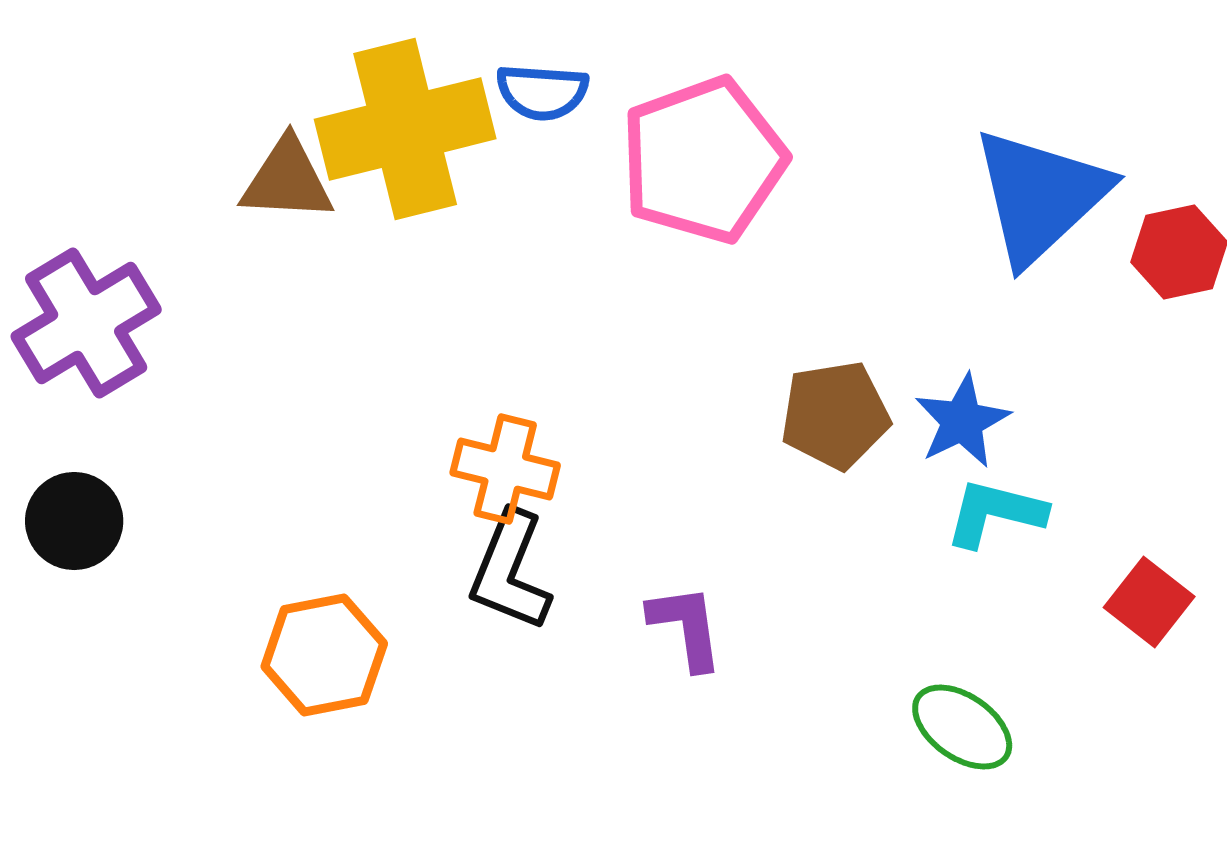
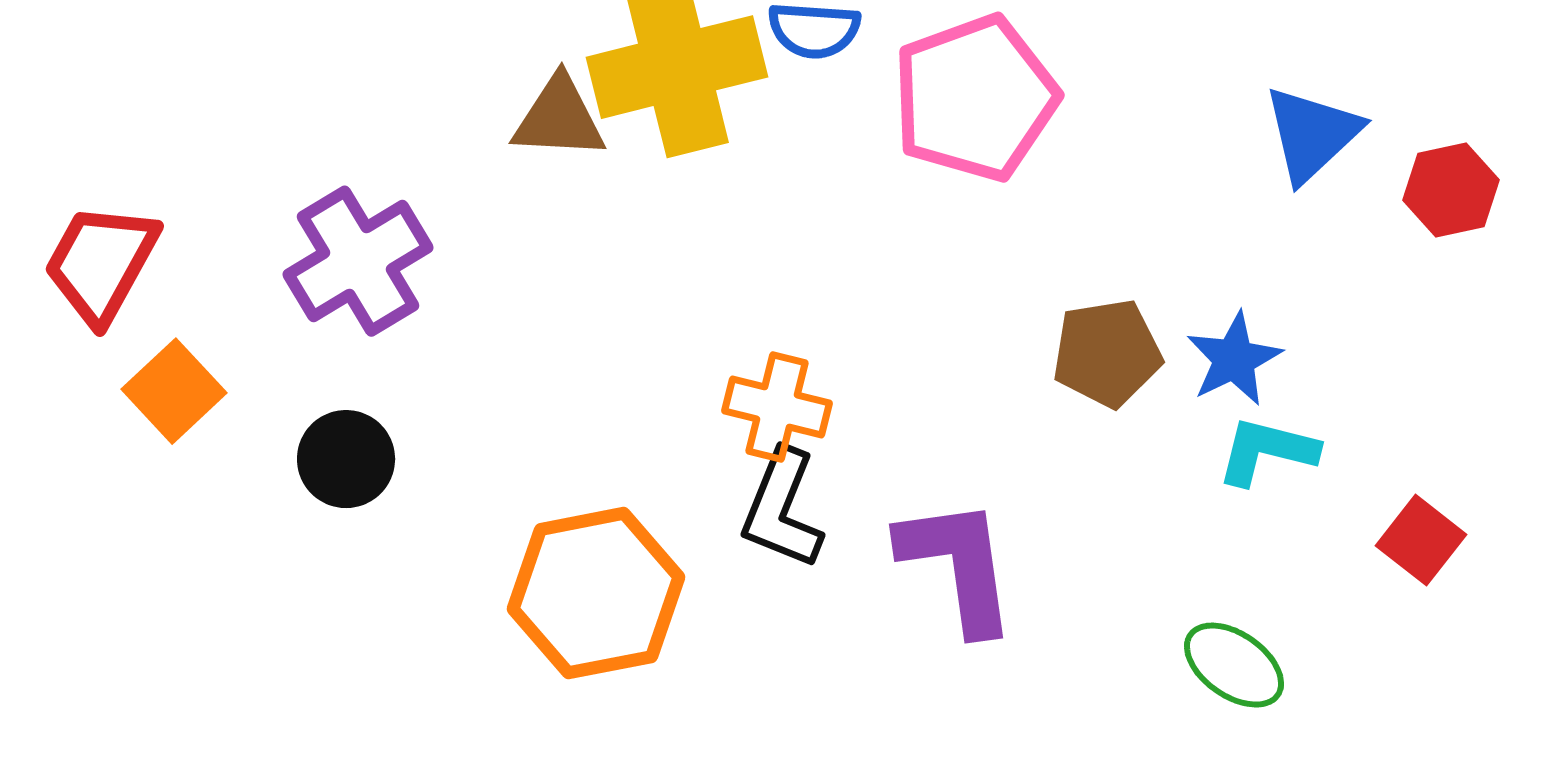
blue triangle: (1040, 196) -> (1312, 134), size x0.7
purple L-shape: (686, 627) -> (958, 565), size x1.6
orange hexagon: (324, 655) -> (596, 593), size x1.4

